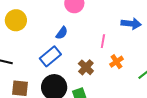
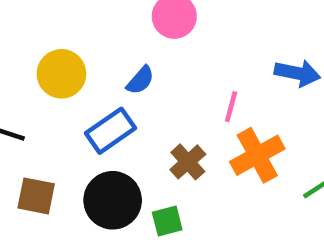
yellow circle: (16, 20) -> (61, 74), moved
orange cross: (117, 62) -> (257, 155), size x1.6

